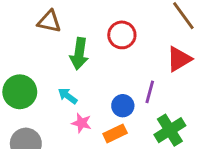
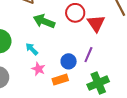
green arrow: (79, 54) -> (44, 21), turned 95
red triangle: (179, 59) -> (96, 23), moved, turned -42

